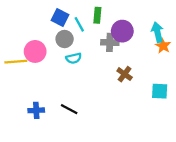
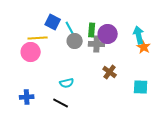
green rectangle: (97, 15) -> (92, 30), moved
gray circle: (65, 39) -> (75, 41), moved
cyan semicircle: (74, 58) -> (67, 83), moved
yellow line: (16, 62) -> (38, 38), moved
blue cross: (36, 110) -> (27, 97), moved

